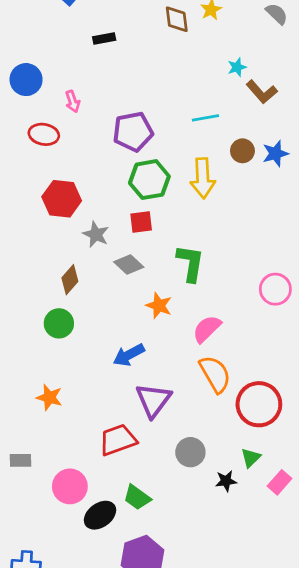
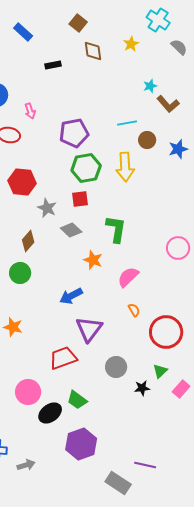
brown diamond: (177, 19) -> (93, 51), moved
brown circle: (242, 151) -> (147, 140), moved
orange semicircle: (215, 374) -> (134, 310), size x0.5

